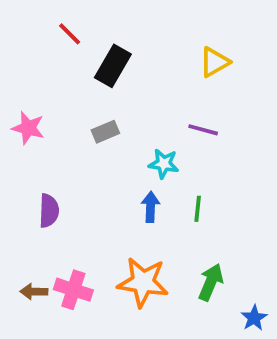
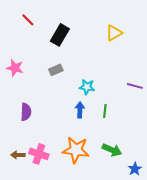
red line: (70, 34) -> (28, 20), moved
purple line: (203, 130) -> (135, 86), moved
green arrow: (211, 282) -> (112, 150), turned 90

